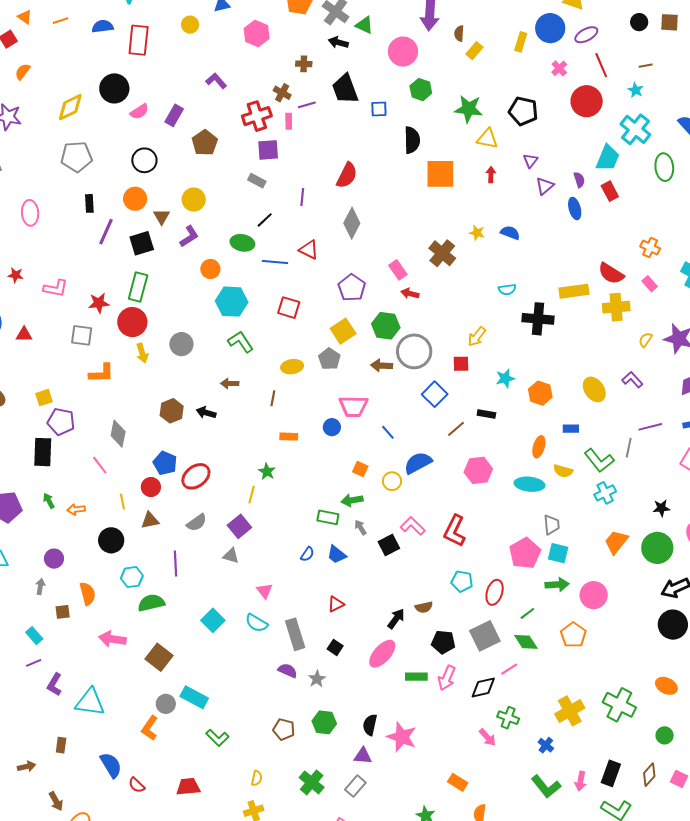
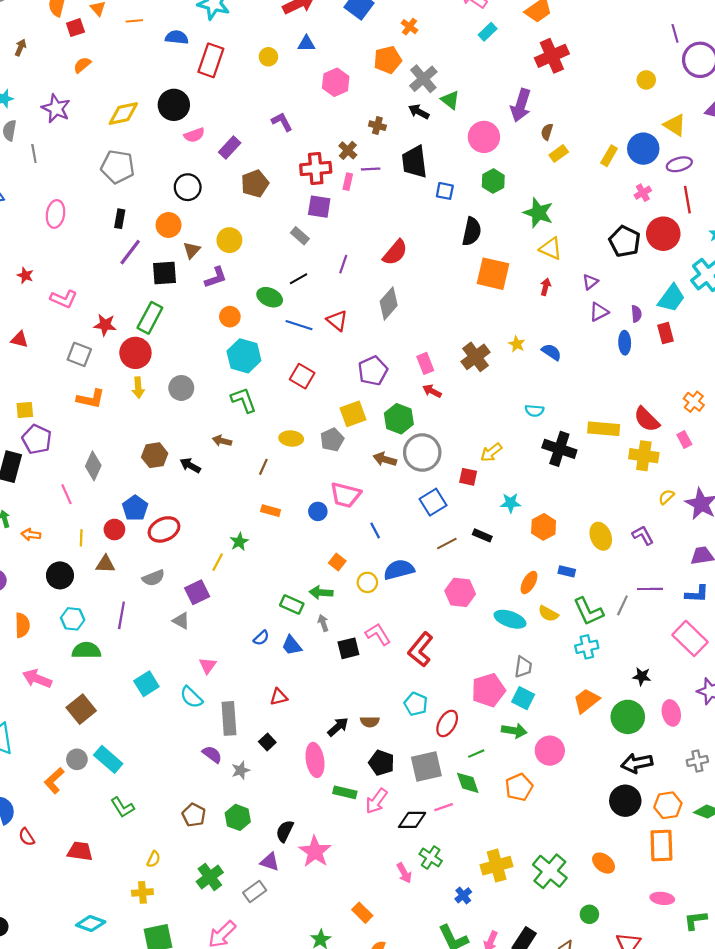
black pentagon: (523, 111) -> (625, 241), moved
pink ellipse: (382, 654) -> (315, 760), turned -64

